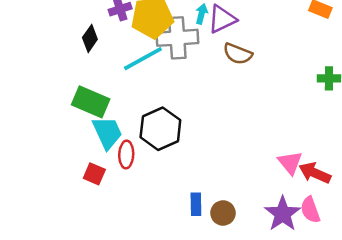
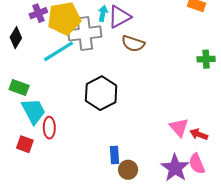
green rectangle: (91, 102) -> (19, 88), size x0.7
black hexagon: (160, 129) -> (101, 93), moved
red arrow: (315, 173) -> (199, 134), size x0.7
blue rectangle: (196, 204) -> (114, 155), moved

